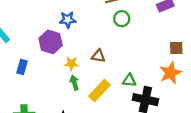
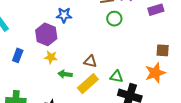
brown triangle: (98, 56) -> (90, 61), moved
yellow star: (71, 64) -> (51, 57), moved
green arrow: (74, 83) -> (65, 74), turned -72

